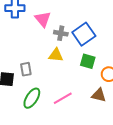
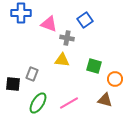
pink triangle: (43, 19) -> (49, 24), turned -30
blue square: (84, 34) -> (85, 20), moved, size x0.7
gray rectangle: (26, 69) -> (32, 74), turned 32

